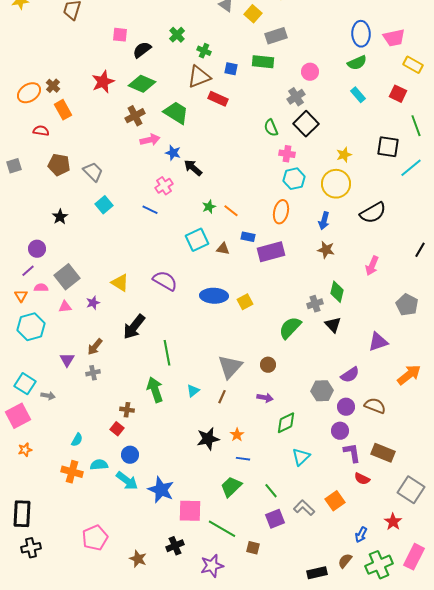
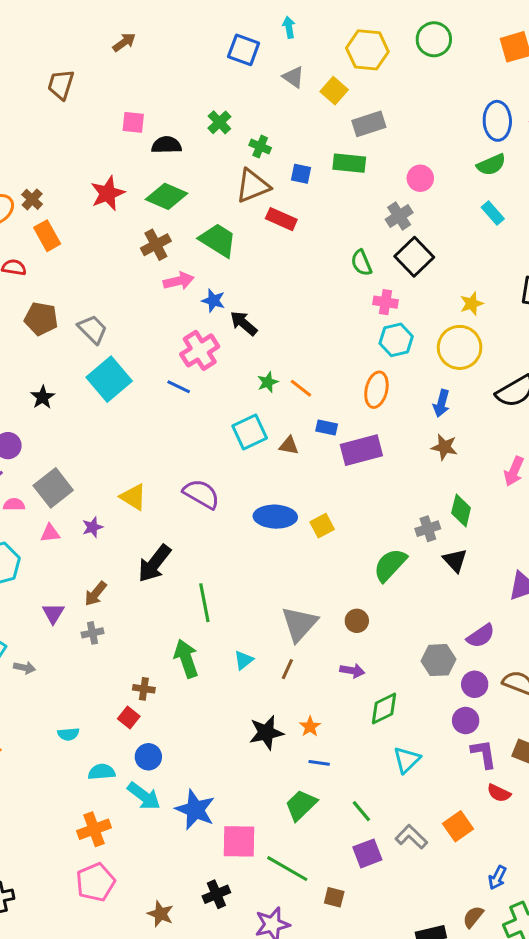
black semicircle: (142, 50) -> (167, 145), turned 36
pink cross: (164, 186) -> (200, 350), size x1.4
cyan square: (104, 205) -> (109, 379), size x1.6
cyan semicircle: (77, 440) -> (68, 734), turned 56
orange cross: (72, 472) -> (94, 829), moved, turned -35

